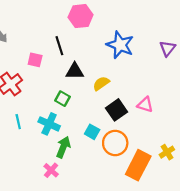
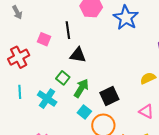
blue star: (120, 45) -> (126, 18), moved
yellow semicircle: (101, 83) -> (148, 78), moved
pink triangle: (145, 105) -> (146, 111), moved
green arrow: (63, 147) -> (81, 88), moved

